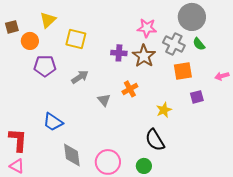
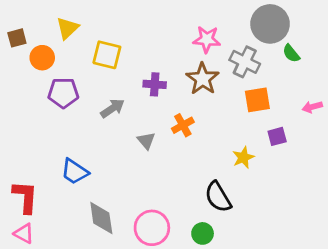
green semicircle: (199, 44) -> (291, 53), moved
purple cross: (119, 53) -> (155, 84), moved
yellow star: (164, 110) -> (243, 158), moved

